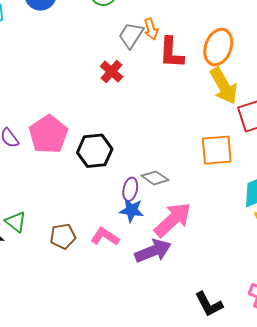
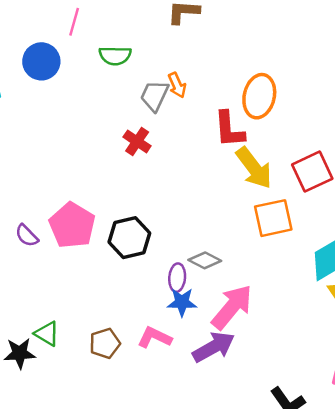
red L-shape: (171, 53) -> (229, 129), moved
yellow arrow: (224, 86) -> (254, 168), moved

